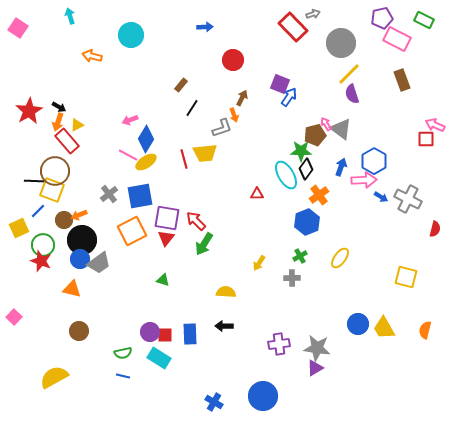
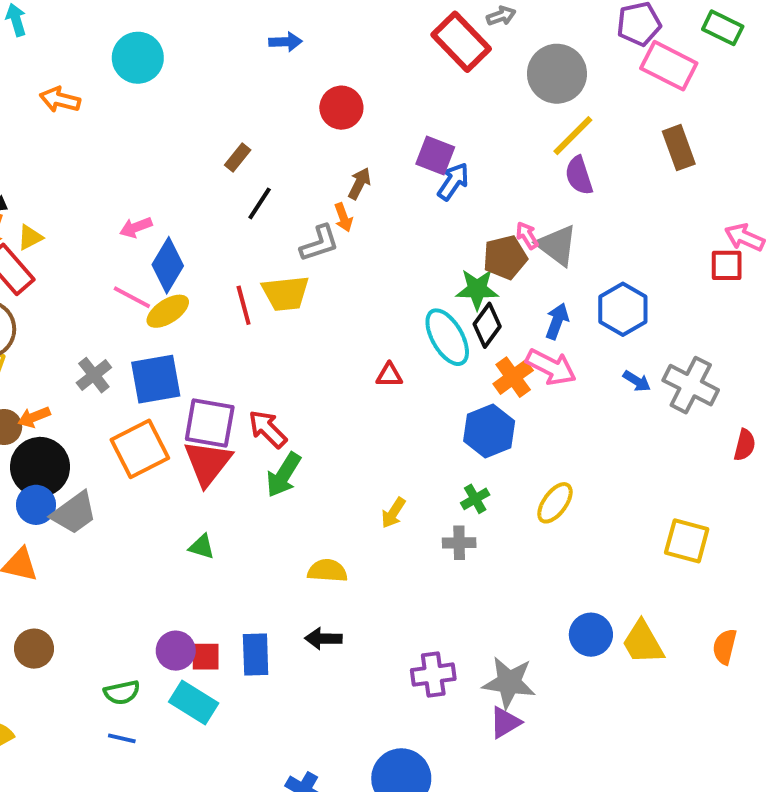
pink arrow: (364, 180) -> (551, 367), moved, turned 30
red triangle: (166, 238) -> (208, 463), size x1.5

